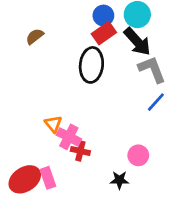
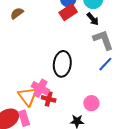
black arrow: (137, 42) -> (93, 19), size x0.6
black ellipse: (91, 65) -> (62, 64), moved
orange triangle: (53, 124) -> (28, 96), moved, size x1.5

